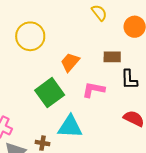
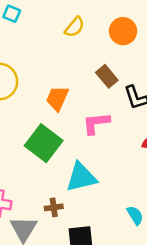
yellow semicircle: (99, 13) -> (75, 27), turned 96
brown rectangle: (112, 57) -> (107, 76), turned 66

